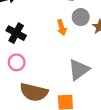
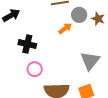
orange arrow: (62, 28) -> (65, 28), turned -96

